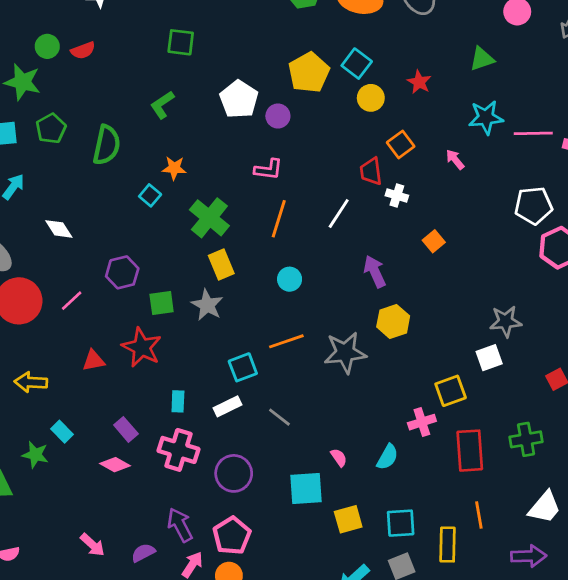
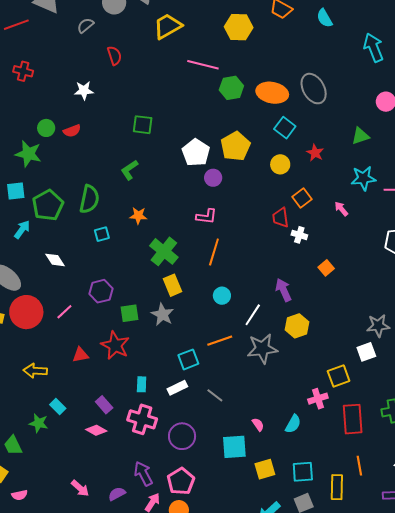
cyan square: (357, 64) -> (285, 128), moved
white pentagon: (239, 99) -> (196, 152), moved
green pentagon: (51, 128) -> (48, 205), moved, size x1.4
cyan square: (150, 195) -> (102, 234), moved, turned 35
white line: (339, 213) -> (253, 315), moved

